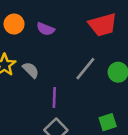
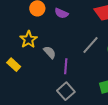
gray semicircle: (31, 70) -> (50, 52), moved

